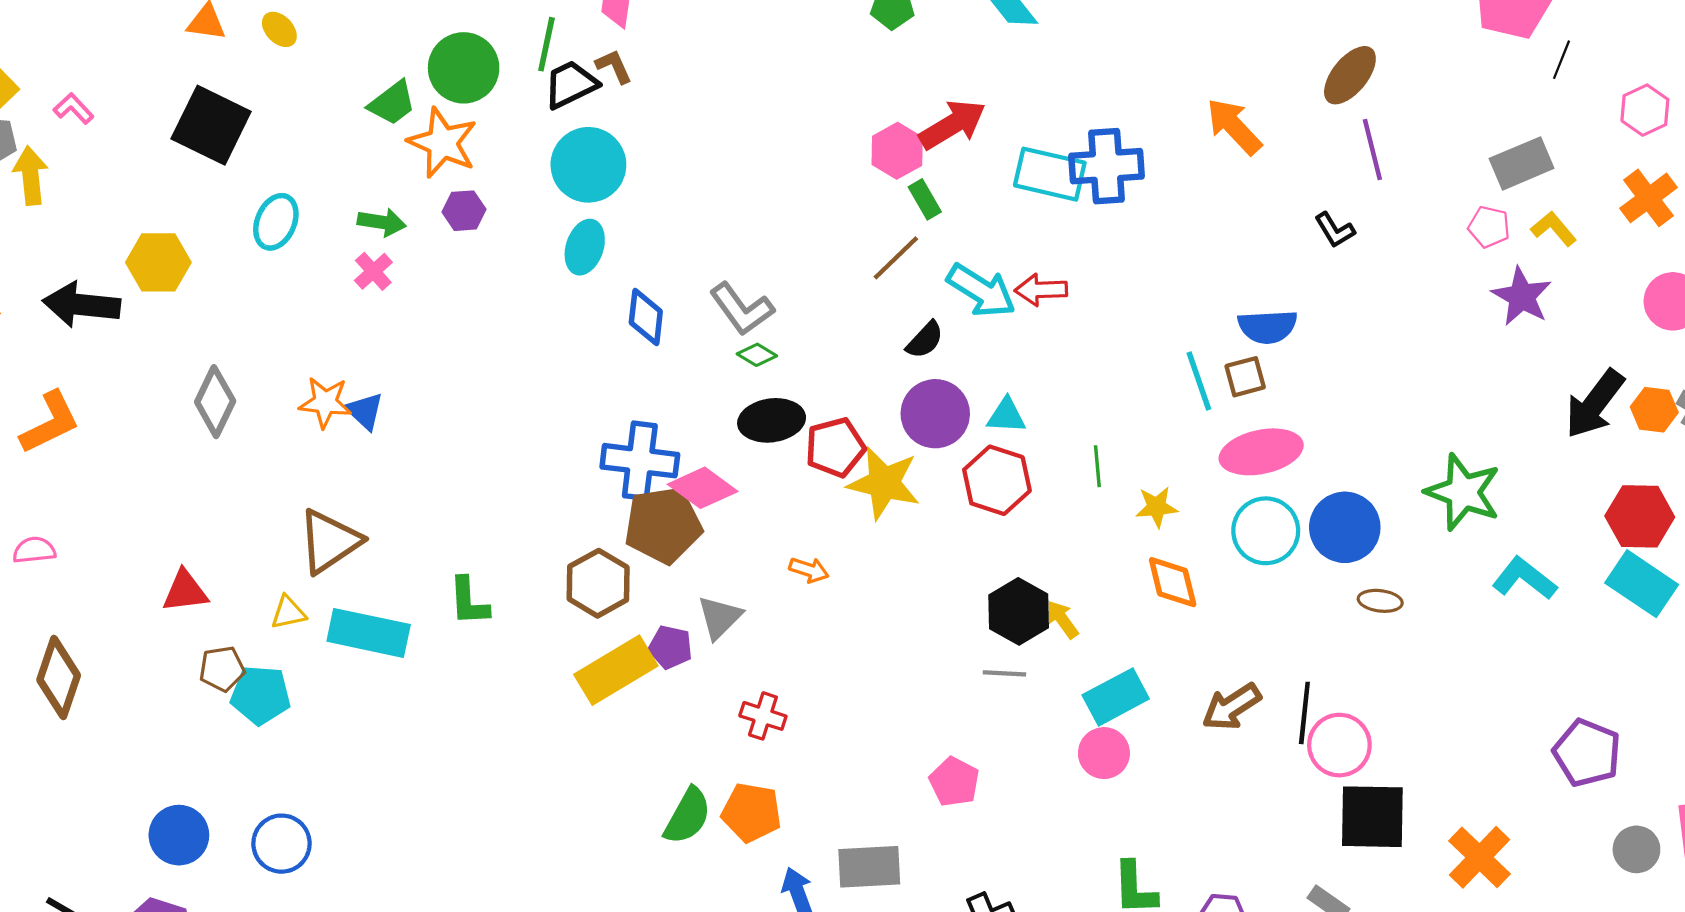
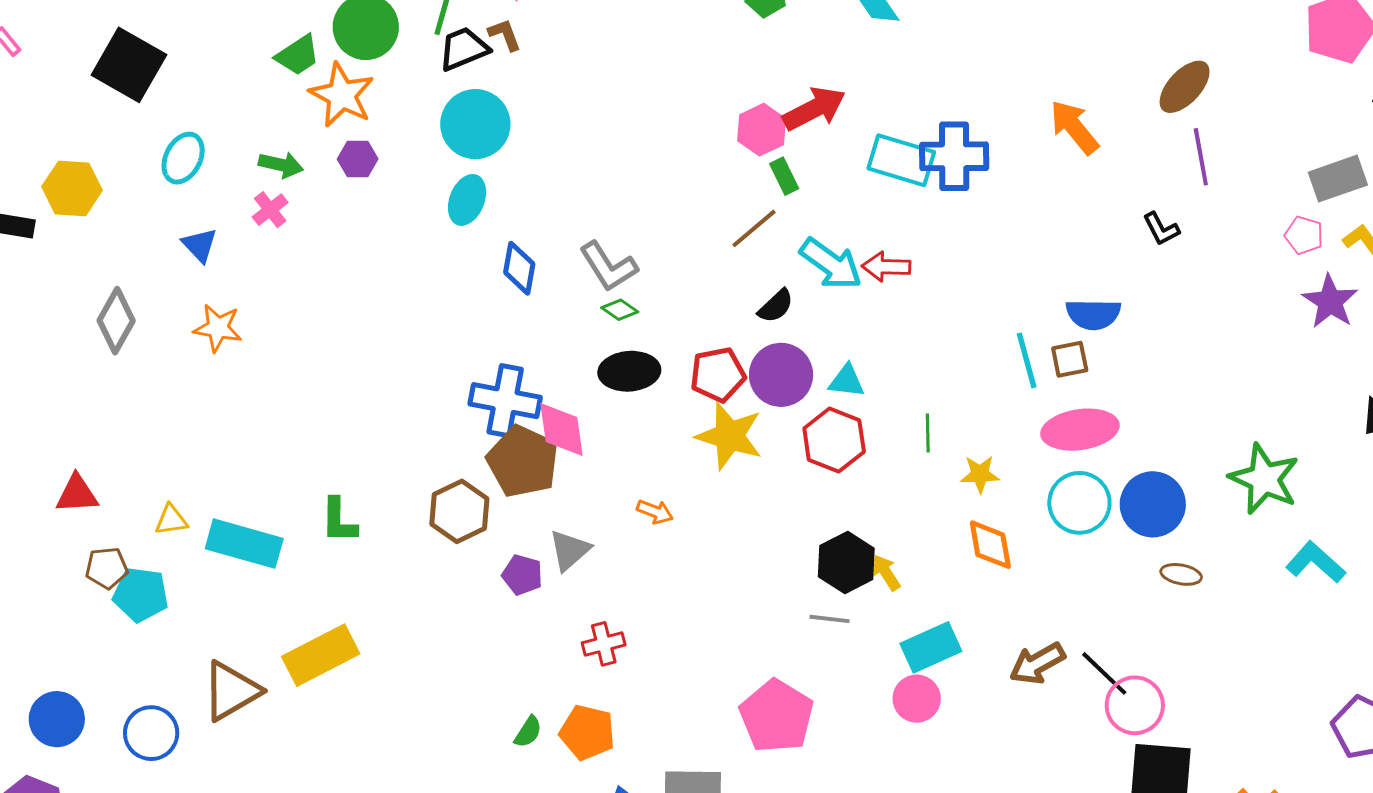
blue triangle: (365, 411) -> (200, 245), moved
red pentagon: (835, 447) -> (718, 375), moved
pink diamond: (703, 488) -> (561, 429), turned 42
brown pentagon: (663, 525) -> (523, 461), turned 30
brown triangle: (330, 541) -> (231, 691), moved
yellow rectangle: (616, 670) -> (321, 655), moved
black line: (1304, 713) -> (1104, 673), turned -56
red cross: (763, 716) -> (604, 644), turned -36
pink pentagon: (954, 782) -> (777, 716), size x1.6
green semicircle: (688, 816) -> (528, 732), size x0.6

